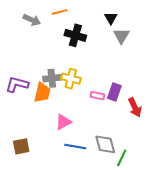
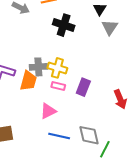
purple rectangle: (114, 92) -> (83, 87), moved
pink rectangle: (97, 96) -> (58, 86), moved

